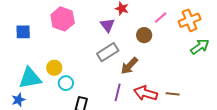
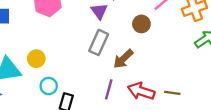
gray rectangle: (108, 52) -> (99, 42), turned -35
cyan circle: (66, 83) -> (49, 86), moved

